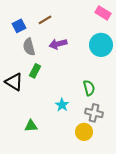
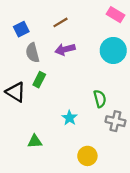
brown line: (45, 20) -> (61, 22), moved
gray cross: (94, 113) -> (115, 121), moved
yellow circle: (84, 132) -> (87, 156), moved

